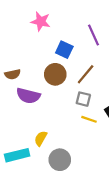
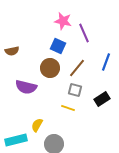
pink star: (41, 22) -> (63, 21), moved
brown semicircle: (13, 74) -> (12, 51), moved
yellow line: (89, 119) -> (68, 108), moved

